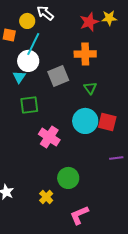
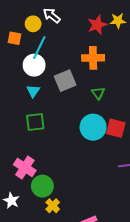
cyan triangle: (19, 77) -> (33, 91), moved
green square: (29, 105) -> (35, 122), moved
pink cross: (49, 137) -> (25, 167), moved
green circle: (68, 178) -> (42, 186), moved

